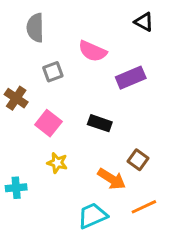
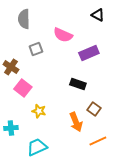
pink square: (48, 123) -> (23, 88), moved
black rectangle: (100, 123) -> (78, 84), moved
orange arrow: (112, 179) -> (76, 122), turned 36
cyan trapezoid: (92, 216) -> (37, 147), moved

